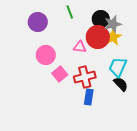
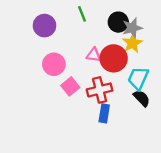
red circle: (98, 37) -> (114, 58), moved

